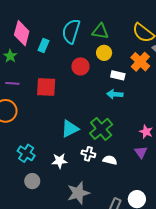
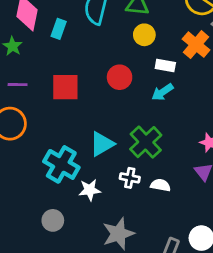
red circle: (80, 66) -> (120, 77), moved
cyan arrow: (115, 94) -> (162, 92), turned -35
cyan cross: (26, 153) -> (61, 164), moved, size x1.4

